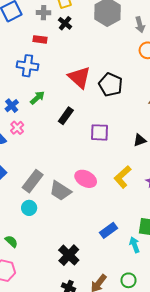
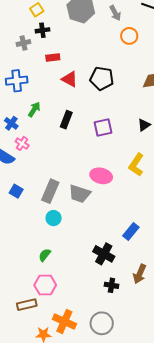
gray cross: (44, 13) -> (23, 43), moved
black cross: (65, 23) -> (42, 30), turned -32
red rectangle: (40, 39) -> (53, 58), moved
red triangle: (79, 77) -> (70, 79), size x0.7
blue rectangle: (108, 230) -> (131, 231), moved
green semicircle: (11, 241) -> (45, 255), turned -80

